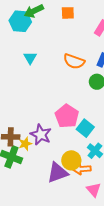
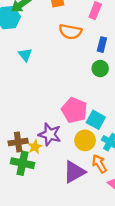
orange semicircle: (74, 61) -> (70, 32), moved
yellow circle: (71, 160) -> (85, 140), moved
orange arrow: (82, 169) -> (99, 164), turned 72

